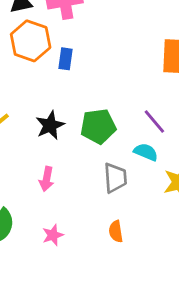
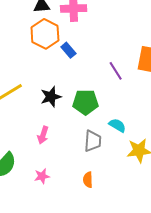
blue rectangle: (66, 59) -> (68, 50), turned -56
purple line: (154, 121) -> (116, 71), moved

